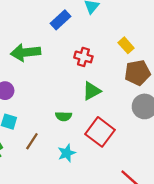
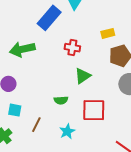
blue rectangle: (61, 20) -> (49, 18), size x1.4
yellow rectangle: (126, 45) -> (108, 33), turned -56
red square: (100, 132) -> (94, 110), turned -30

